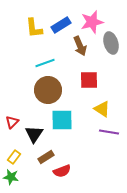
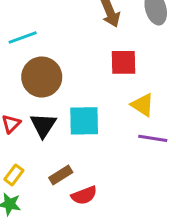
cyan line: (45, 63) -> (23, 38), moved
brown circle: (48, 90) -> (42, 77), moved
black triangle: (34, 134) -> (43, 125), moved

